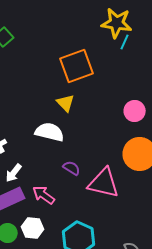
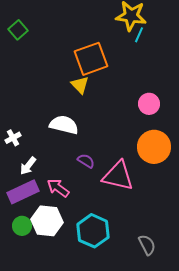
yellow triangle: (66, 103) -> (80, 85), moved
white hexagon: (33, 228) -> (47, 221), size x1.4

